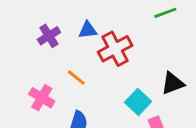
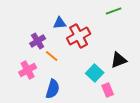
purple cross: (49, 36) -> (38, 41), moved
pink cross: (42, 98) -> (28, 70), turned 30

